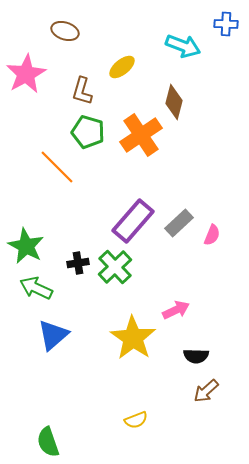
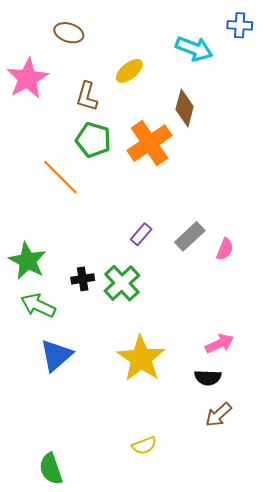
purple rectangle: (133, 221) -> (141, 234), size x0.5
pink arrow: (176, 310) -> (220, 344), moved

